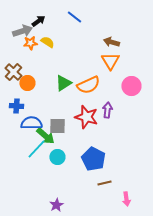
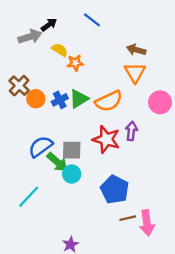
orange star: (30, 43) -> (75, 63), moved
blue cross: (16, 106) -> (60, 100), moved, turned -32
blue semicircle: (31, 123) -> (41, 147), turned -35
cyan line: (36, 149) -> (29, 197), moved
cyan circle: (57, 157) -> (72, 174), moved
pink arrow: (126, 199) -> (147, 223), moved, size x1.5

